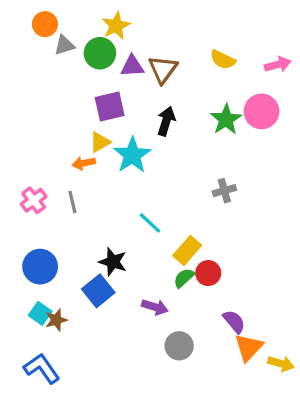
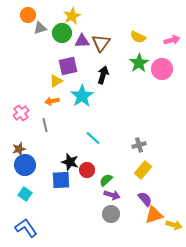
green star: (226, 119) -> (139, 63), moved
yellow triangle: (100, 142) -> (56, 81), moved
gray cross: (224, 191) -> (139, 145), moved
pink cross: (34, 200) -> (21, 113), moved
yellow rectangle: (187, 250) -> (143, 170), moved
red circle: (208, 273) -> (87, 170), moved
green semicircle: (184, 278) -> (106, 180), moved
blue square: (98, 291) -> (61, 180), turned 36
purple arrow: (155, 307) -> (112, 195), moved
brown star: (56, 320) -> (19, 149), moved
orange triangle: (249, 347) -> (154, 215), turned 30

